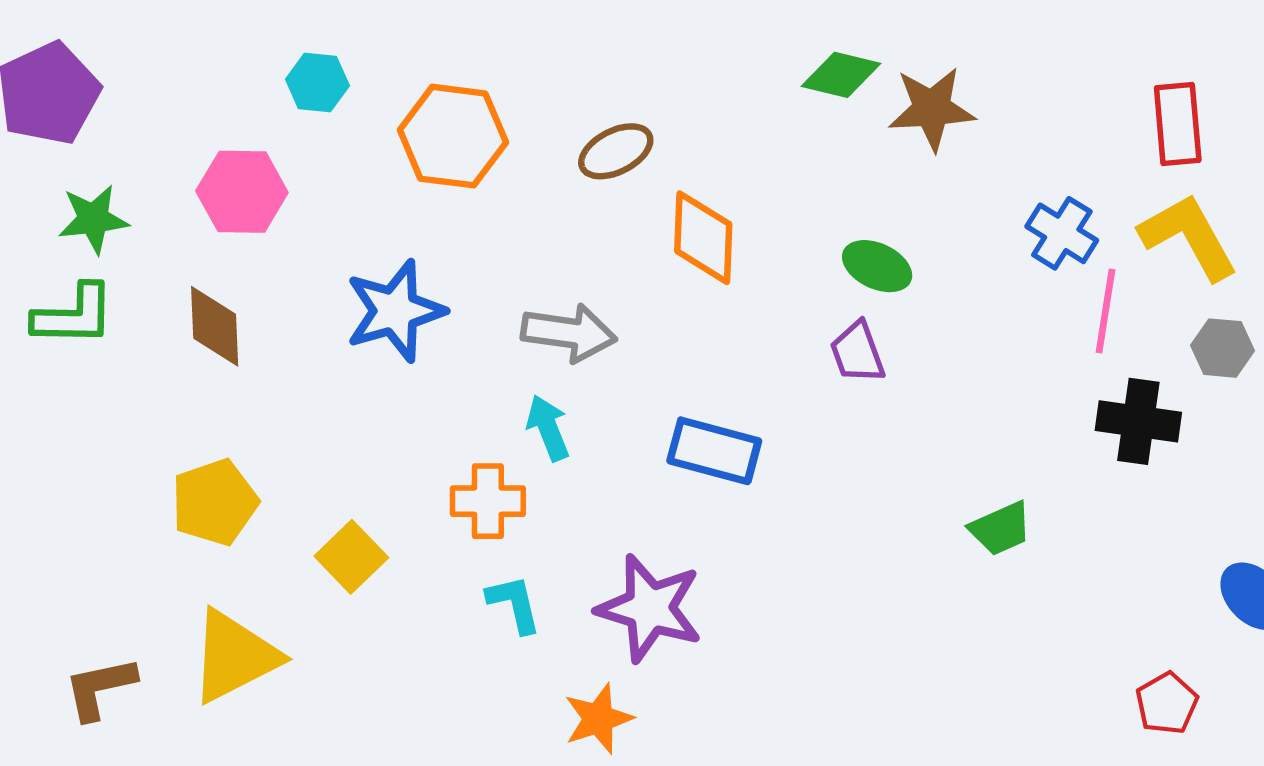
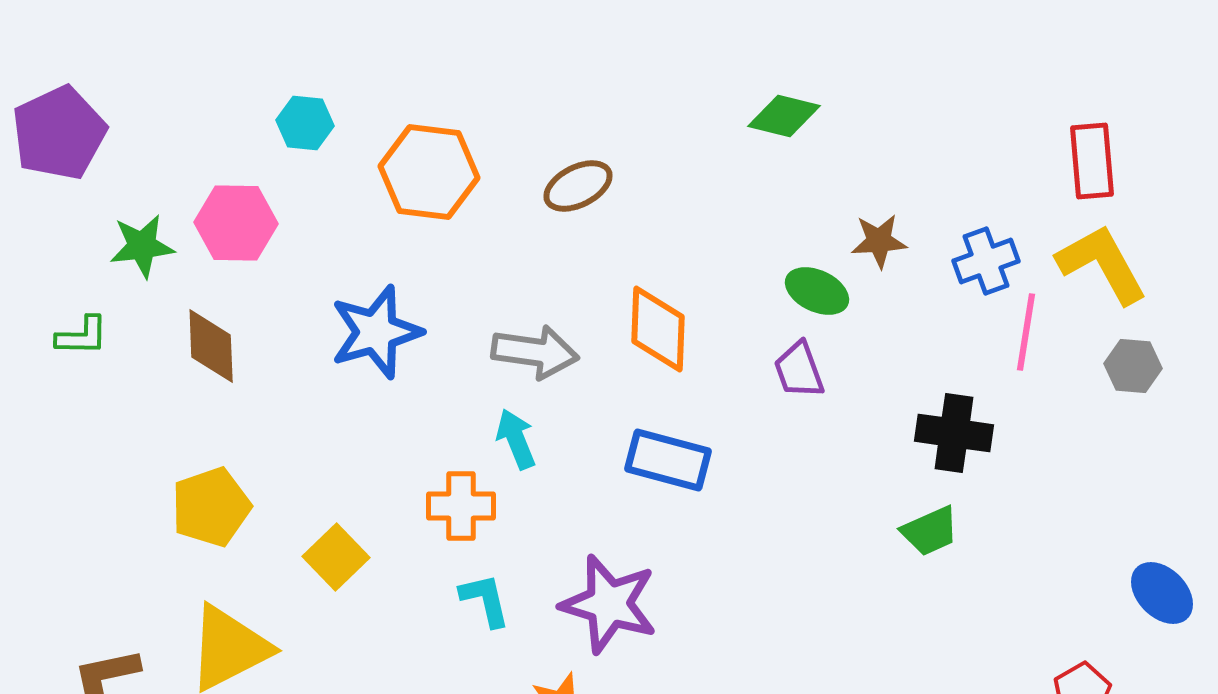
brown star: (932, 109) -> (879, 241), moved, size x0.7
green star: (93, 219) -> (142, 246), moved
blue cross: (1062, 233) -> (986, 261), turned 38
orange diamond: (703, 238) -> (658, 329), moved
green L-shape: (74, 315) -> (82, 336), size x0.7
black cross: (1138, 421) -> (954, 433), moved

